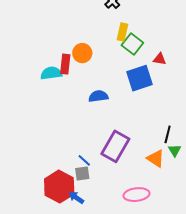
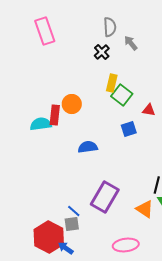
blue square: (139, 78) -> (129, 129), size x0.6

